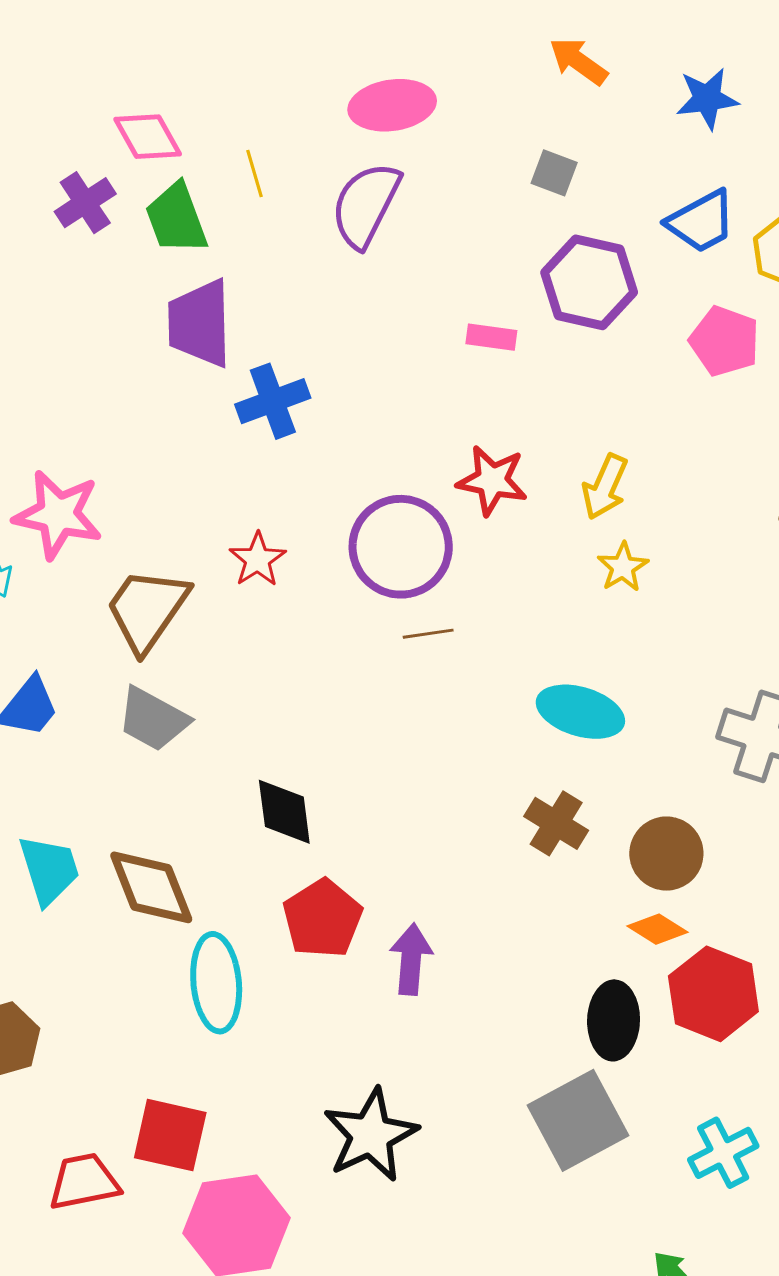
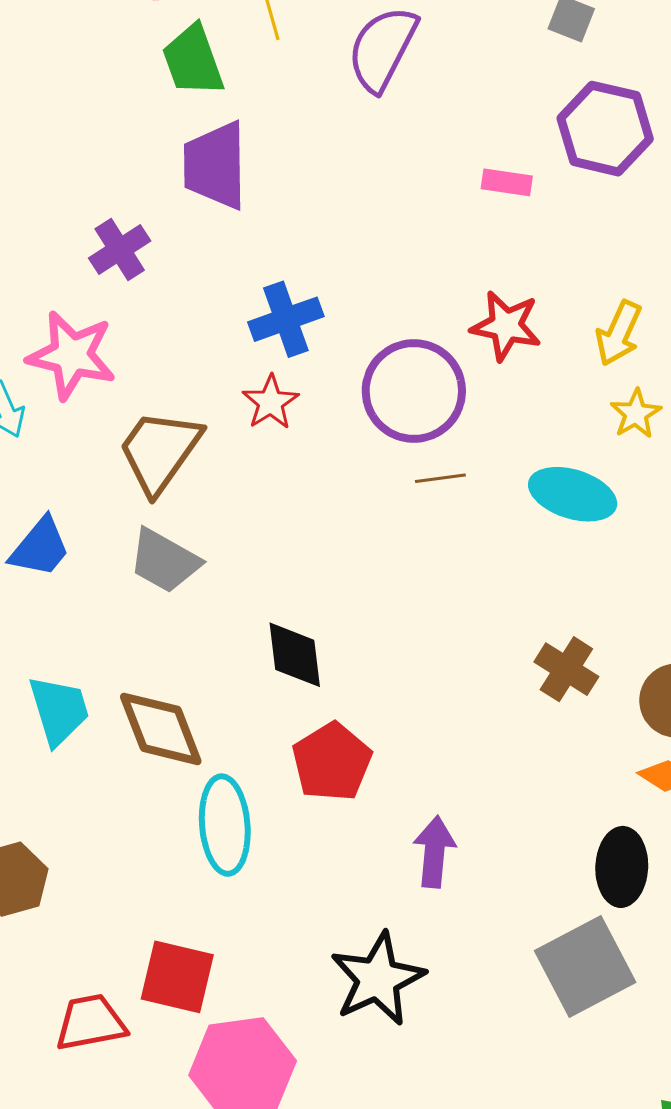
purple cross: (85, 203) -> (120, 250), moved
blue cross: (273, 401) -> (286, 319), moved
cyan ellipse: (580, 712) -> (573, 494), moved
purple arrow: (411, 959) -> (434, 852), moved

